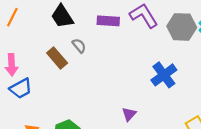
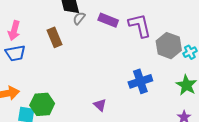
gray semicircle: (79, 46) -> (79, 18), moved, turned -120
purple triangle: (129, 114) -> (100, 105), turned -48

